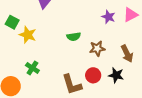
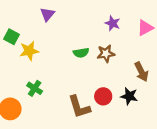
purple star: (108, 17) -> (113, 23), moved
yellow star: (28, 35) -> (29, 51), turned -30
brown star: (97, 48) -> (106, 54), moved

